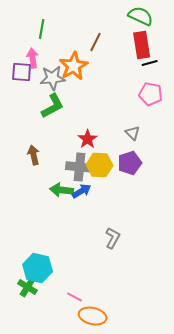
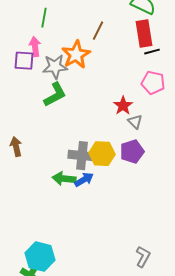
red star: (88, 139) -> (123, 106), moved
brown arrow: (34, 155) -> (16, 147), moved
gray L-shape: (113, 238) -> (143, 257), moved

